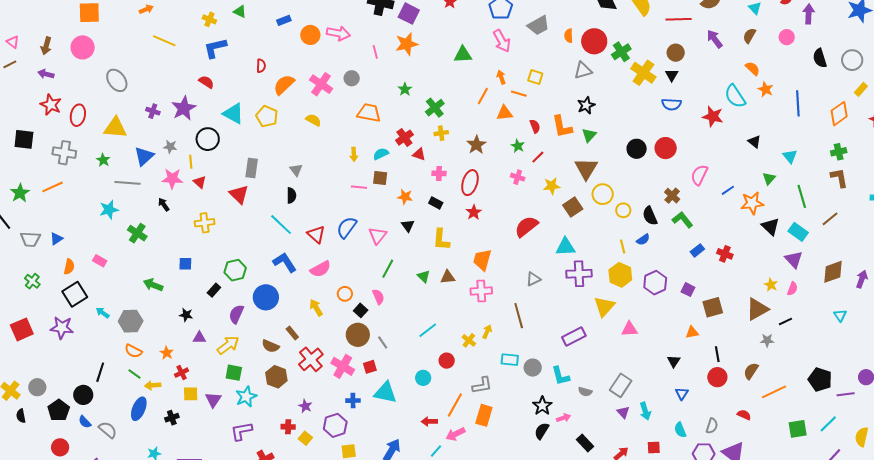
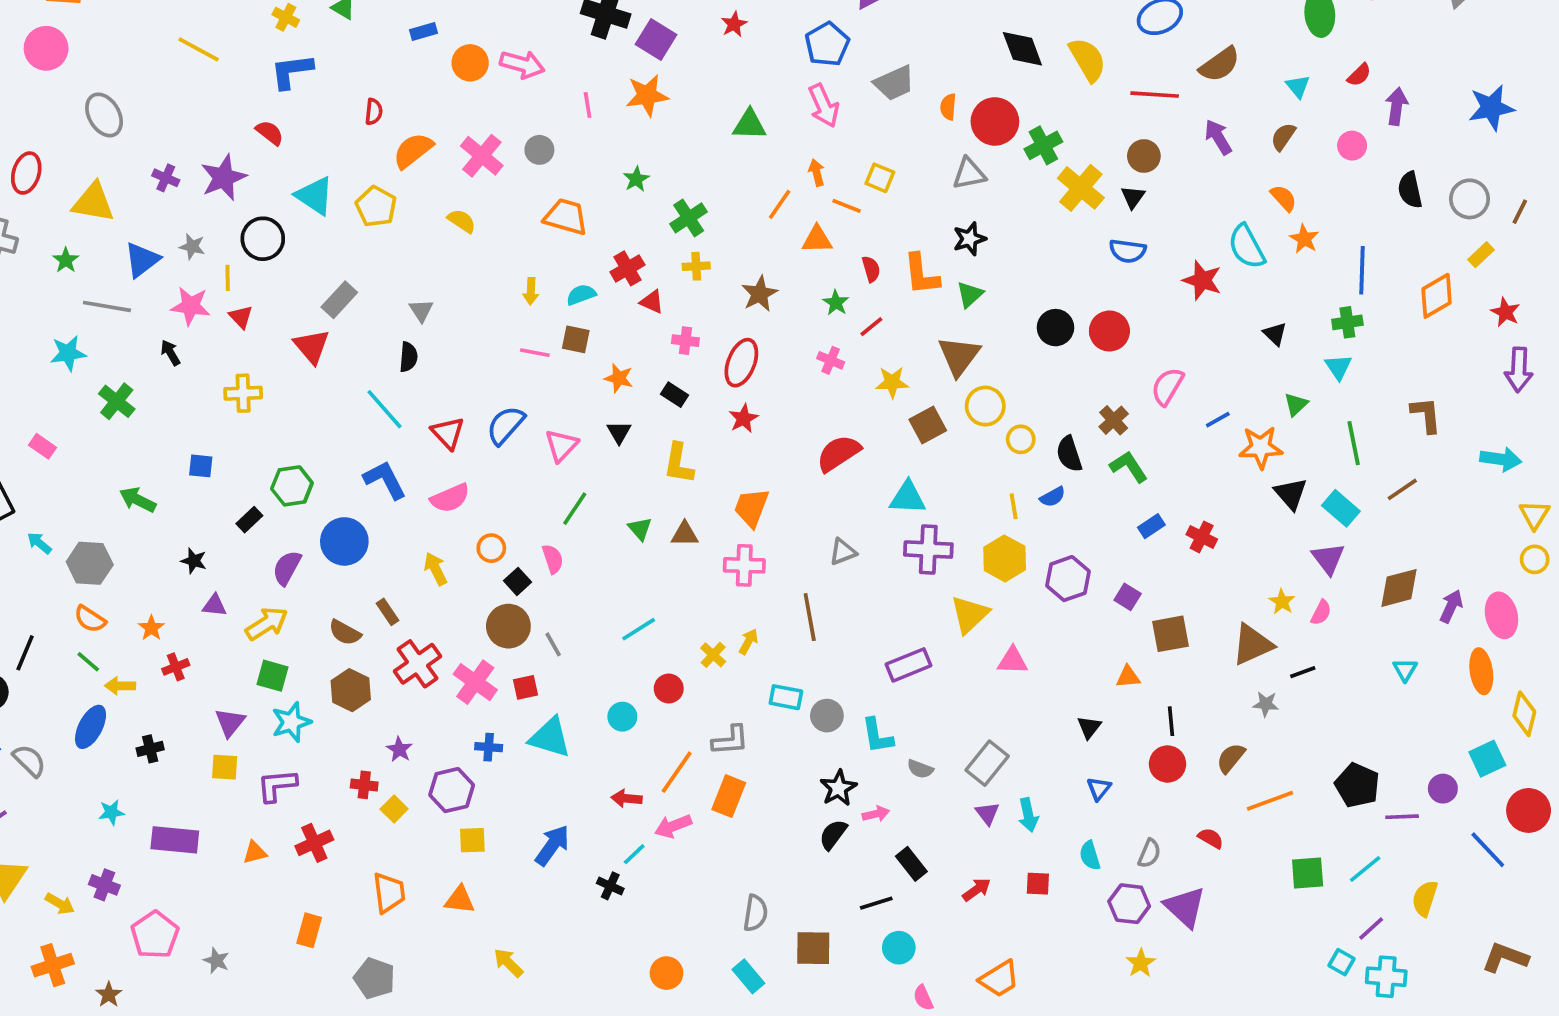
green cross: (839, 152) -> (1347, 322), moved
gray rectangle: (252, 168) -> (339, 300), turned 30
yellow square: (191, 394) -> (225, 767), moved

